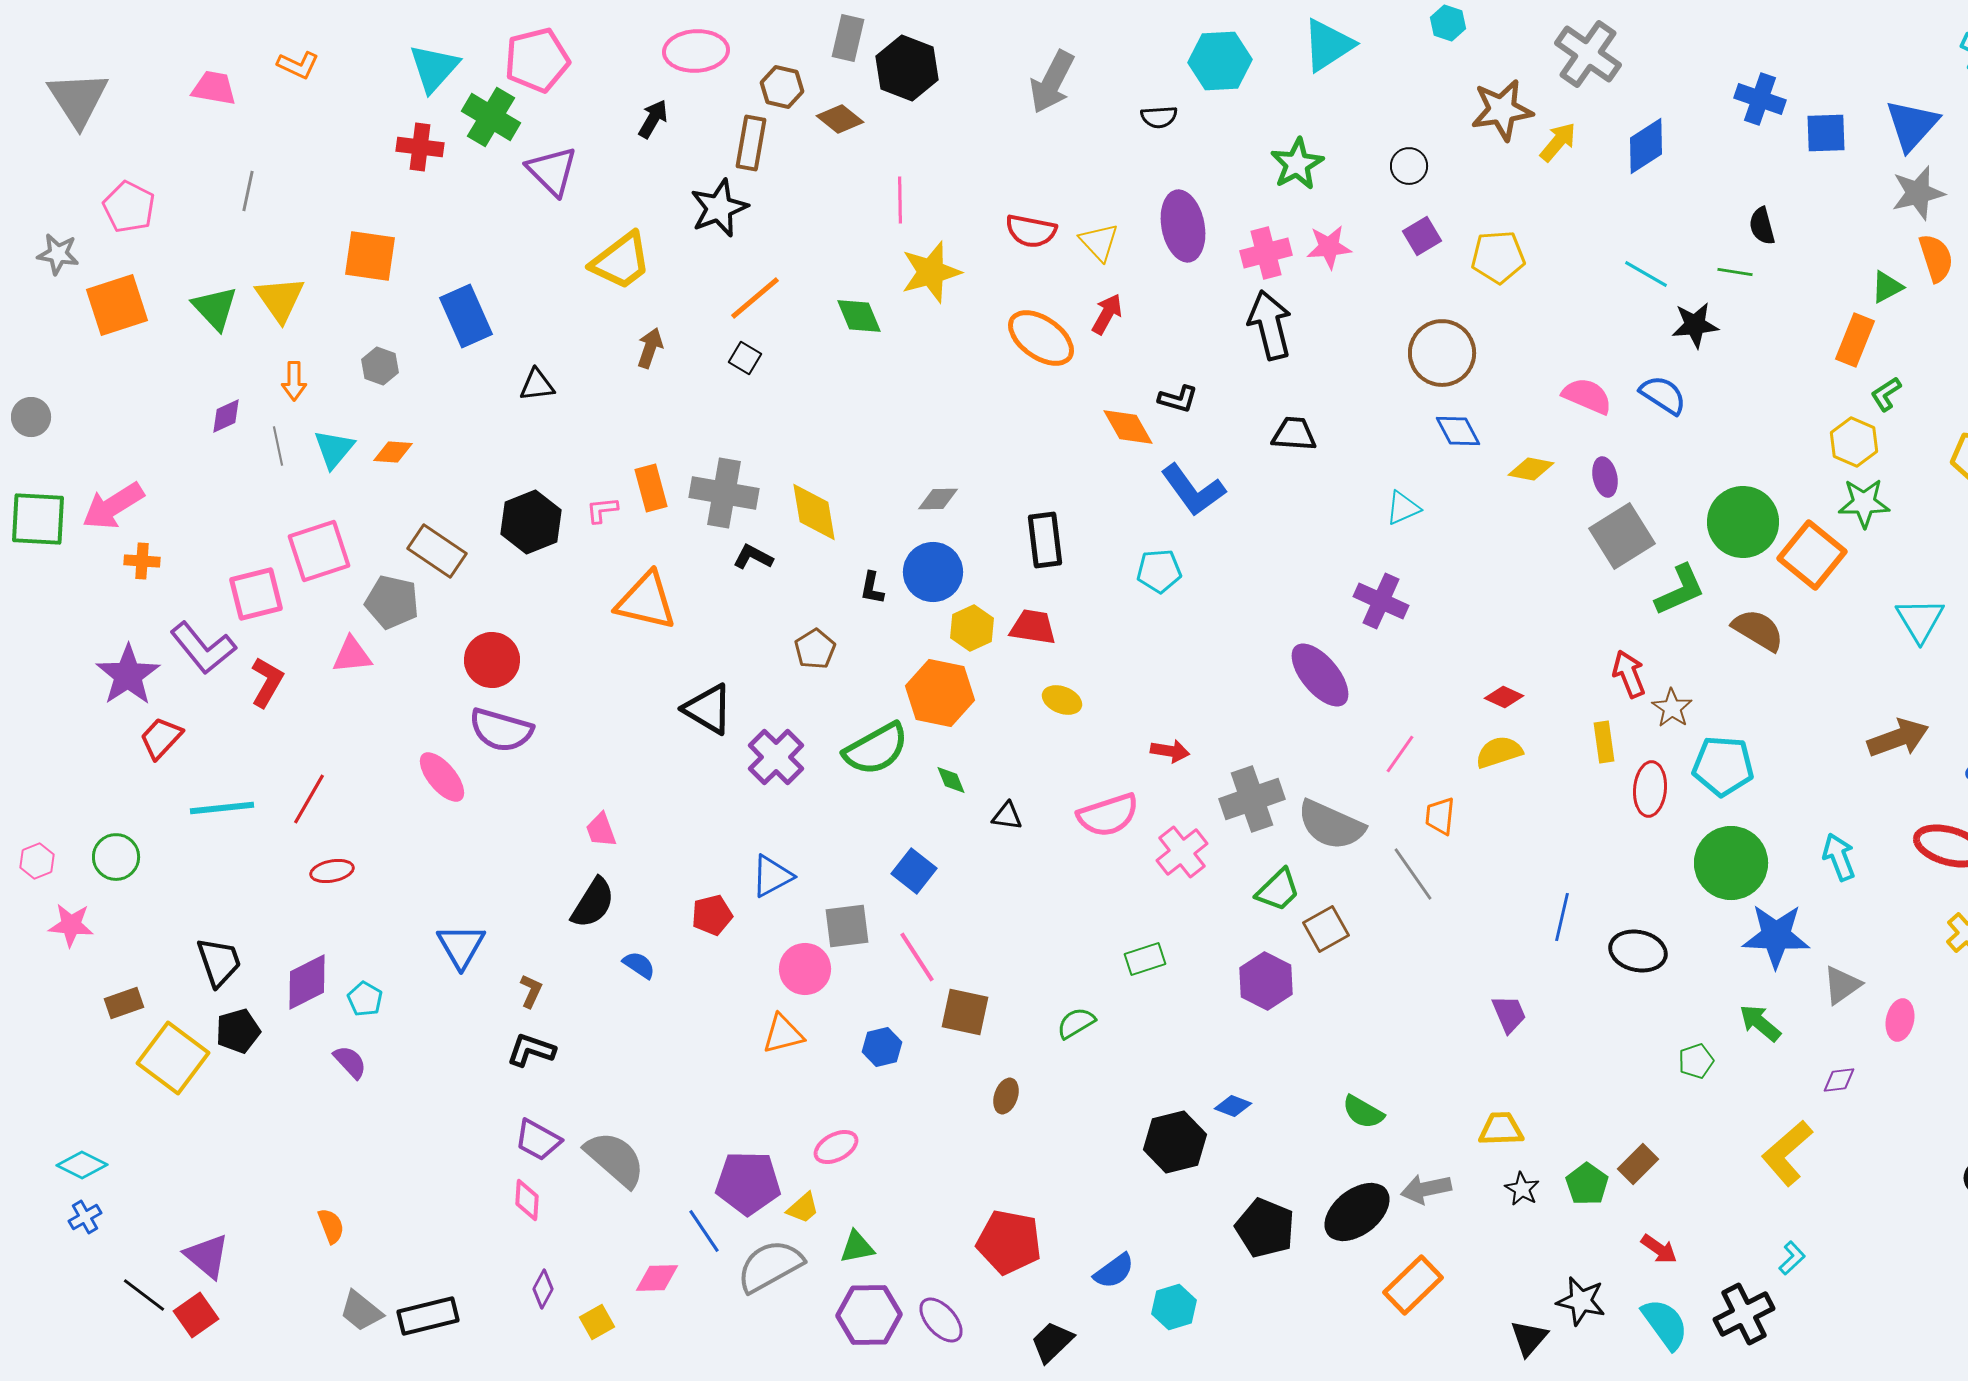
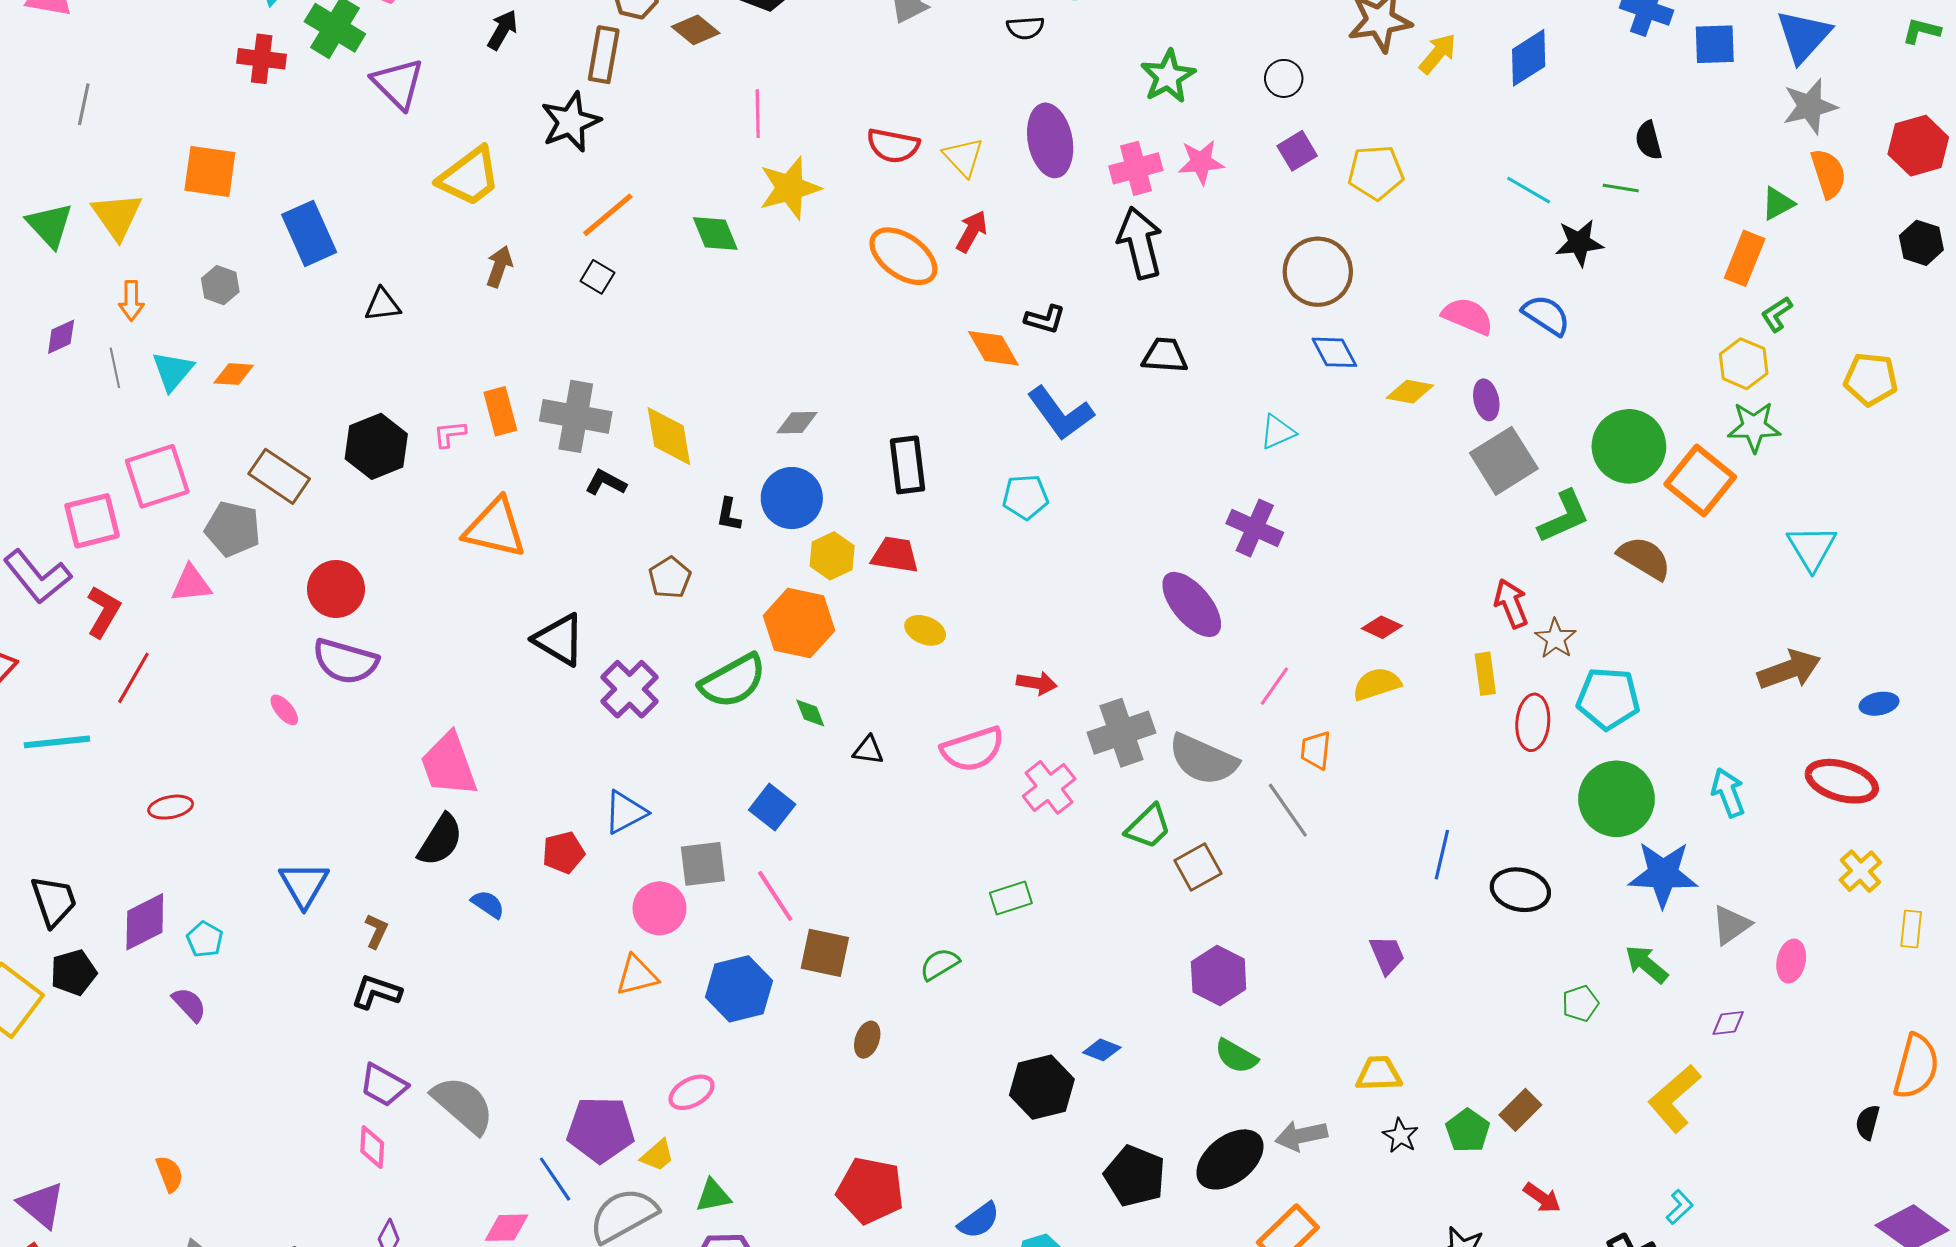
pink ellipse: (442, 777) -> (284, 710), size x0.6
red line: (309, 799) -> (133, 678), moved
pink trapezoid: (601, 830) -> (449, 765), size x1.8
purple hexagon: (1266, 981) -> (1219, 976), moved
blue hexagon: (882, 1047) -> (739, 989), size x1.6

